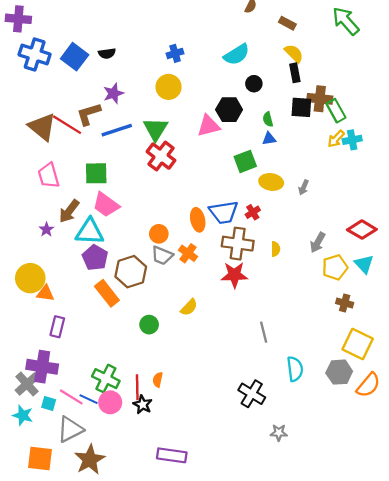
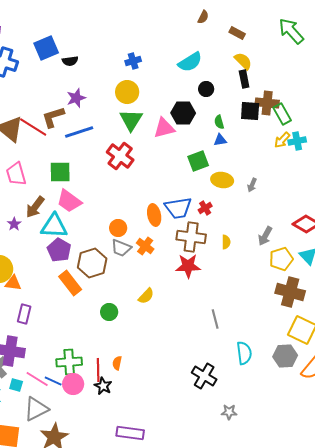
blue square: (75, 57) -> (46, 48), moved, turned 30
green triangle: (156, 129) -> (131, 120), moved
brown cross: (345, 303) -> (290, 292), size x1.8
green cross: (106, 379) -> (69, 362), turned -30

